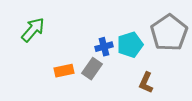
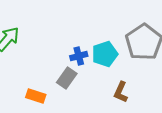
orange rectangle: (64, 71) -> (36, 96), moved, turned 30

